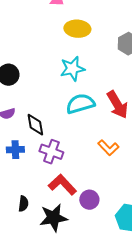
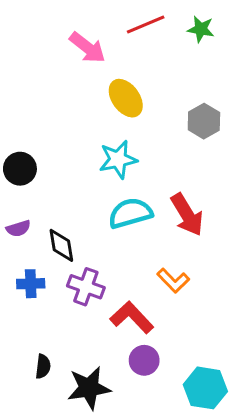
yellow ellipse: (77, 29) -> (126, 98), turned 50
red L-shape: (62, 185) -> (132, 317), moved

